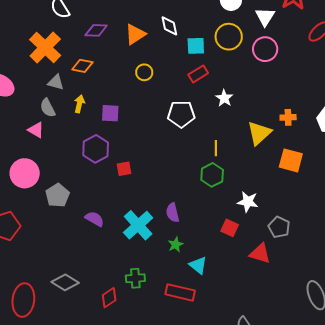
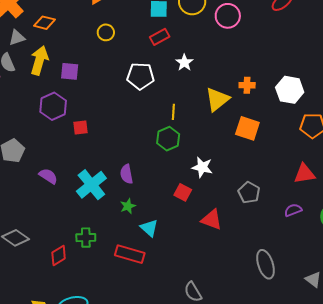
gray triangle: (56, 82) -> (17, 38), turned -36
yellow arrow: (79, 104) -> (39, 60), size x1.6
gray pentagon: (279, 227) -> (249, 193), moved

